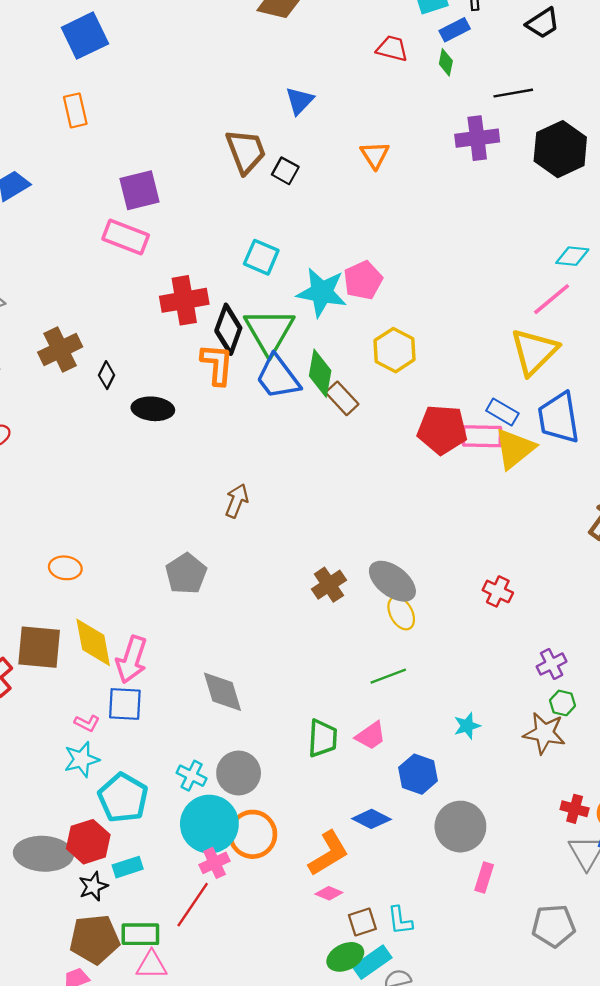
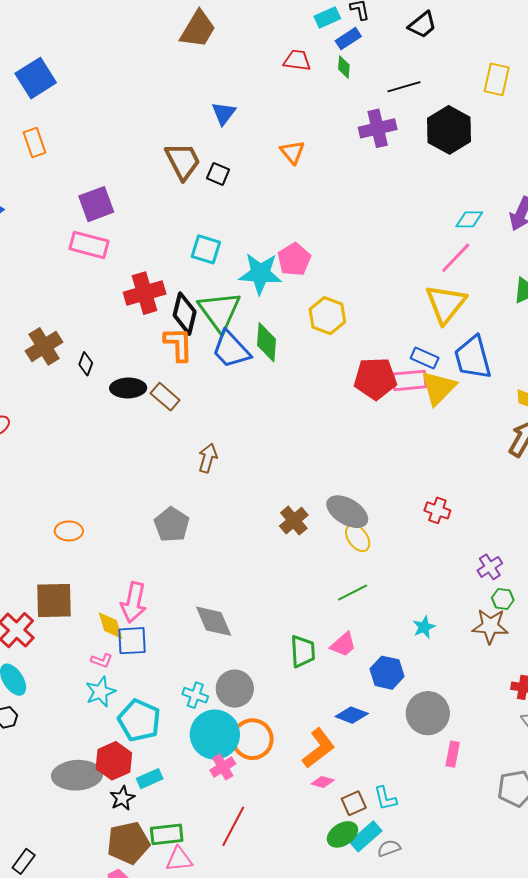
brown rectangle: (342, 398) -> (165, 397), moved
yellow diamond: (93, 642) -> (111, 626), moved, size x0.7
red line: (193, 905) -> (233, 826), moved

